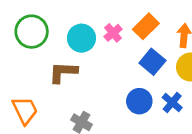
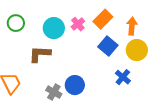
green circle: (32, 32) -> (16, 23), size x0.7
blue circle: (139, 101) -> (75, 85), moved

